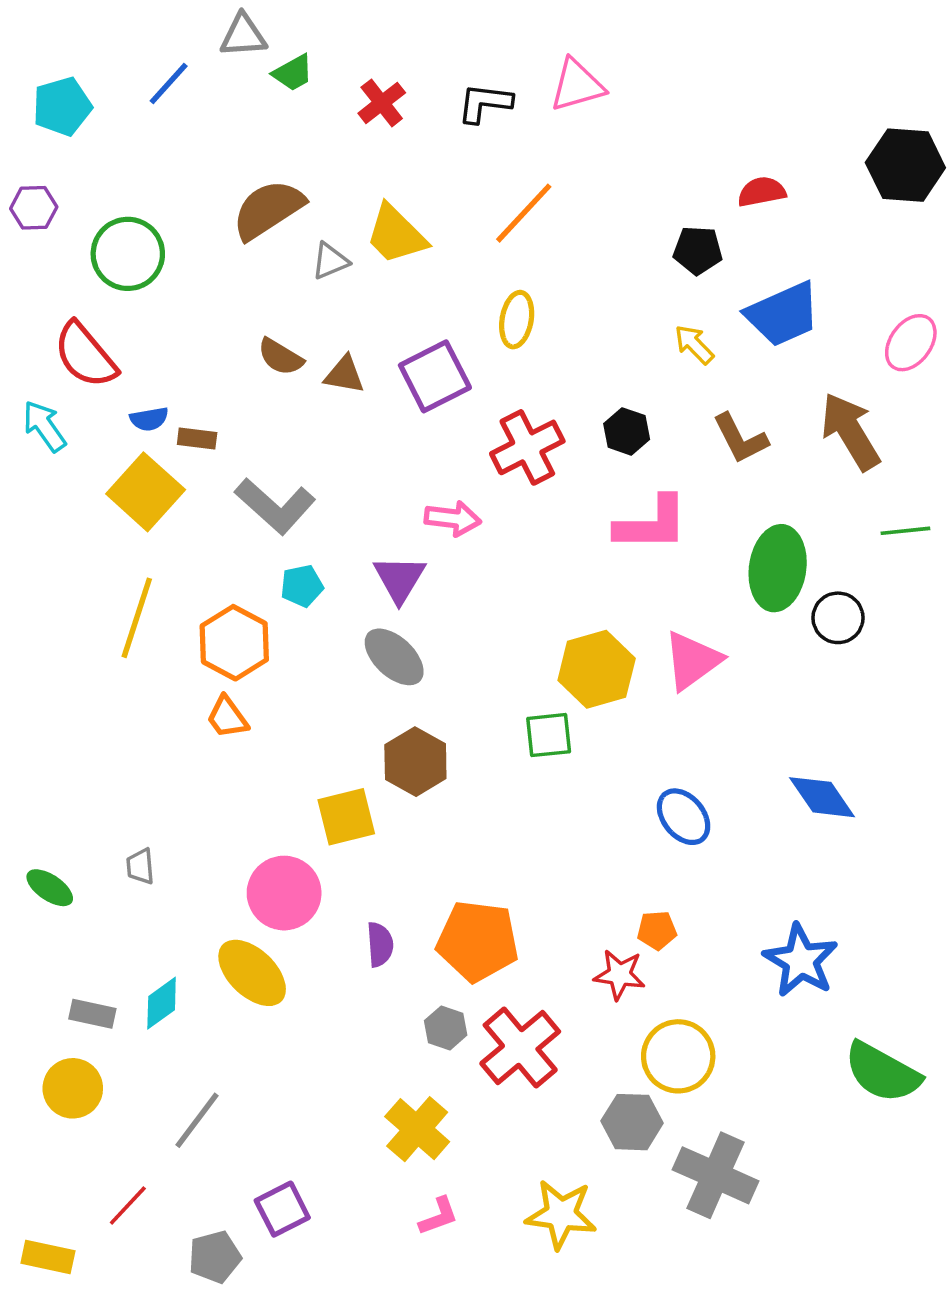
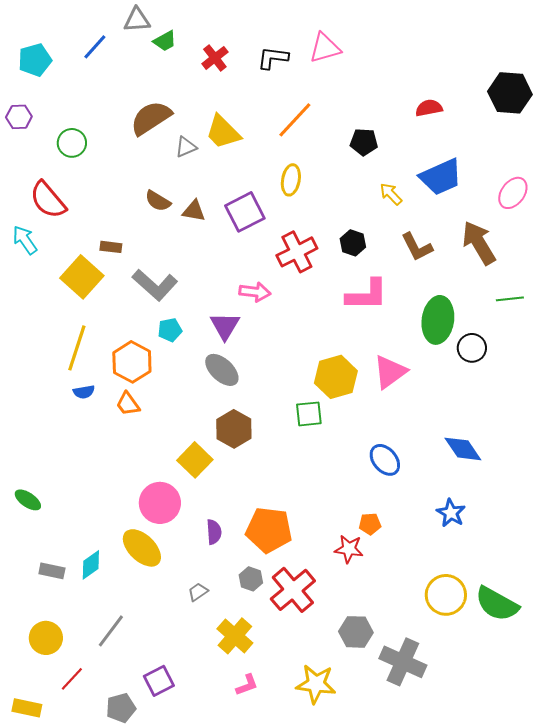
black pentagon: (698, 250) -> (364, 142), moved
green circle: (128, 254) -> (72, 143), size x0.7
blue semicircle: (149, 419) -> (84, 392), moved
yellow square: (346, 817) -> (195, 460), turned -32
gray trapezoid: (140, 866) -> (198, 592), moved, turned 60
blue star: (801, 960) -> (451, 513), moved, size x0.7
yellow circle: (678, 1056) -> (446, 595), moved
yellow circle: (73, 1088) -> (46, 638), moved

